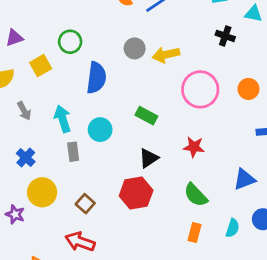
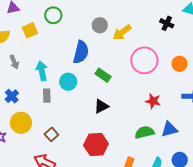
yellow arrow: (166, 55) -> (122, 32), turned -30
blue semicircle: (96, 78) -> (81, 52), moved
red star: (194, 147) -> (153, 101), moved
red hexagon: (136, 193) -> (96, 145), moved
green semicircle: (196, 195) -> (144, 132), moved, turned 114

